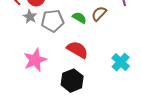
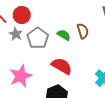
brown semicircle: (99, 14) -> (83, 31), turned 119
gray pentagon: (53, 21) -> (38, 38), turned -30

